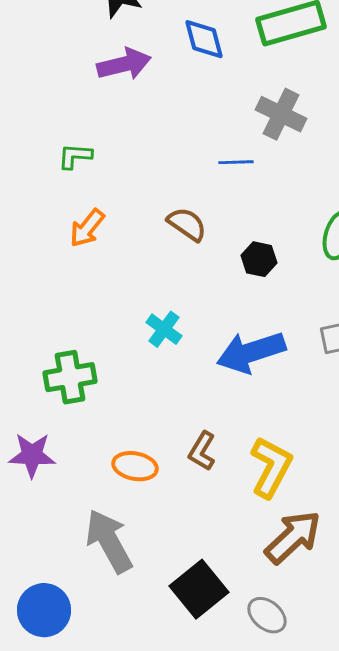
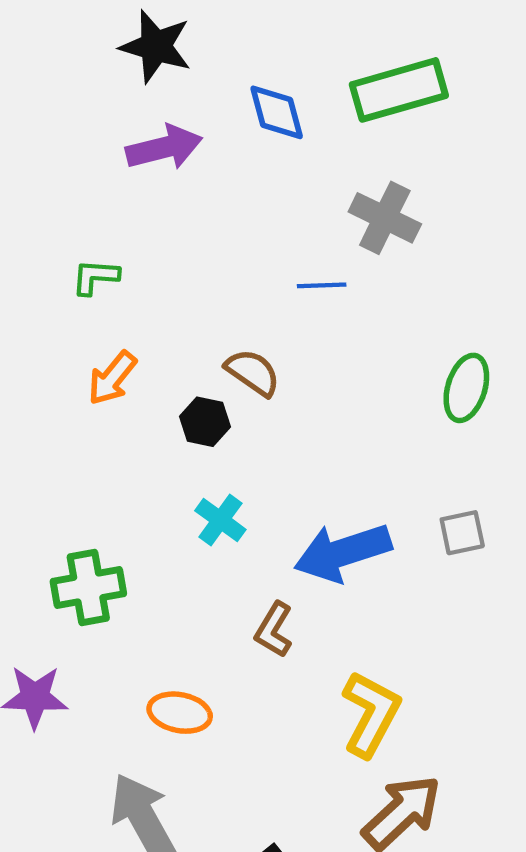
black hexagon: (259, 259) -> (205, 422), moved
brown L-shape: (202, 451) -> (274, 630), moved

